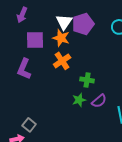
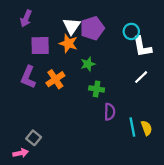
orange cross: (62, 61) -> (55, 79), moved
green star: (79, 100) -> (88, 64), moved
purple semicircle: (99, 101) -> (110, 112), turned -49

